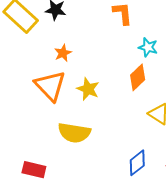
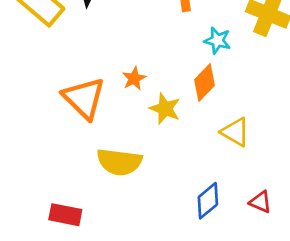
orange star: (63, 53) -> (134, 78), moved
yellow star: (88, 89) -> (165, 109), moved

